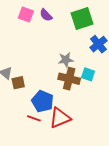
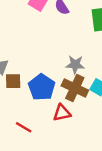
blue pentagon: (43, 101) -> (42, 87), moved
red triangle: (60, 118) -> (62, 113), moved, size x0.7

